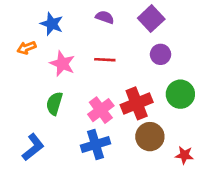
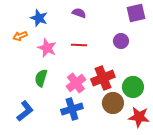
purple square: (151, 19) -> (136, 13), moved, turned 30
green circle: (180, 94) -> (133, 87), moved
red star: (184, 155) -> (139, 117), size x1.5

